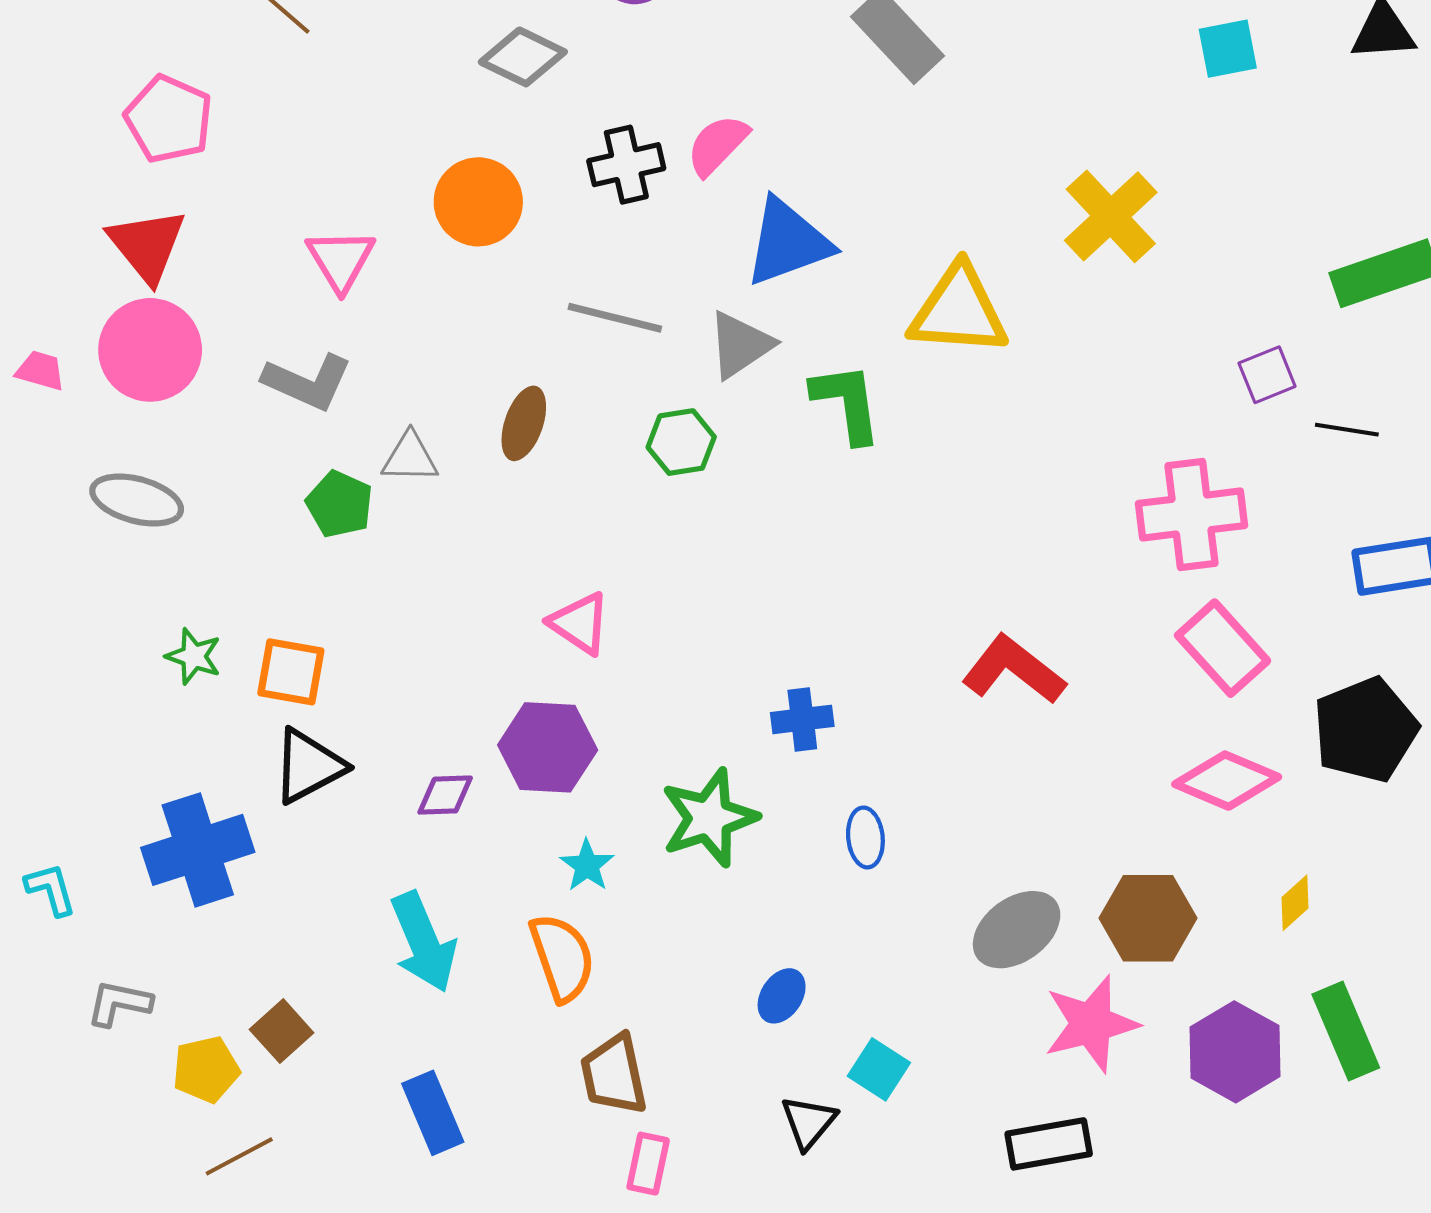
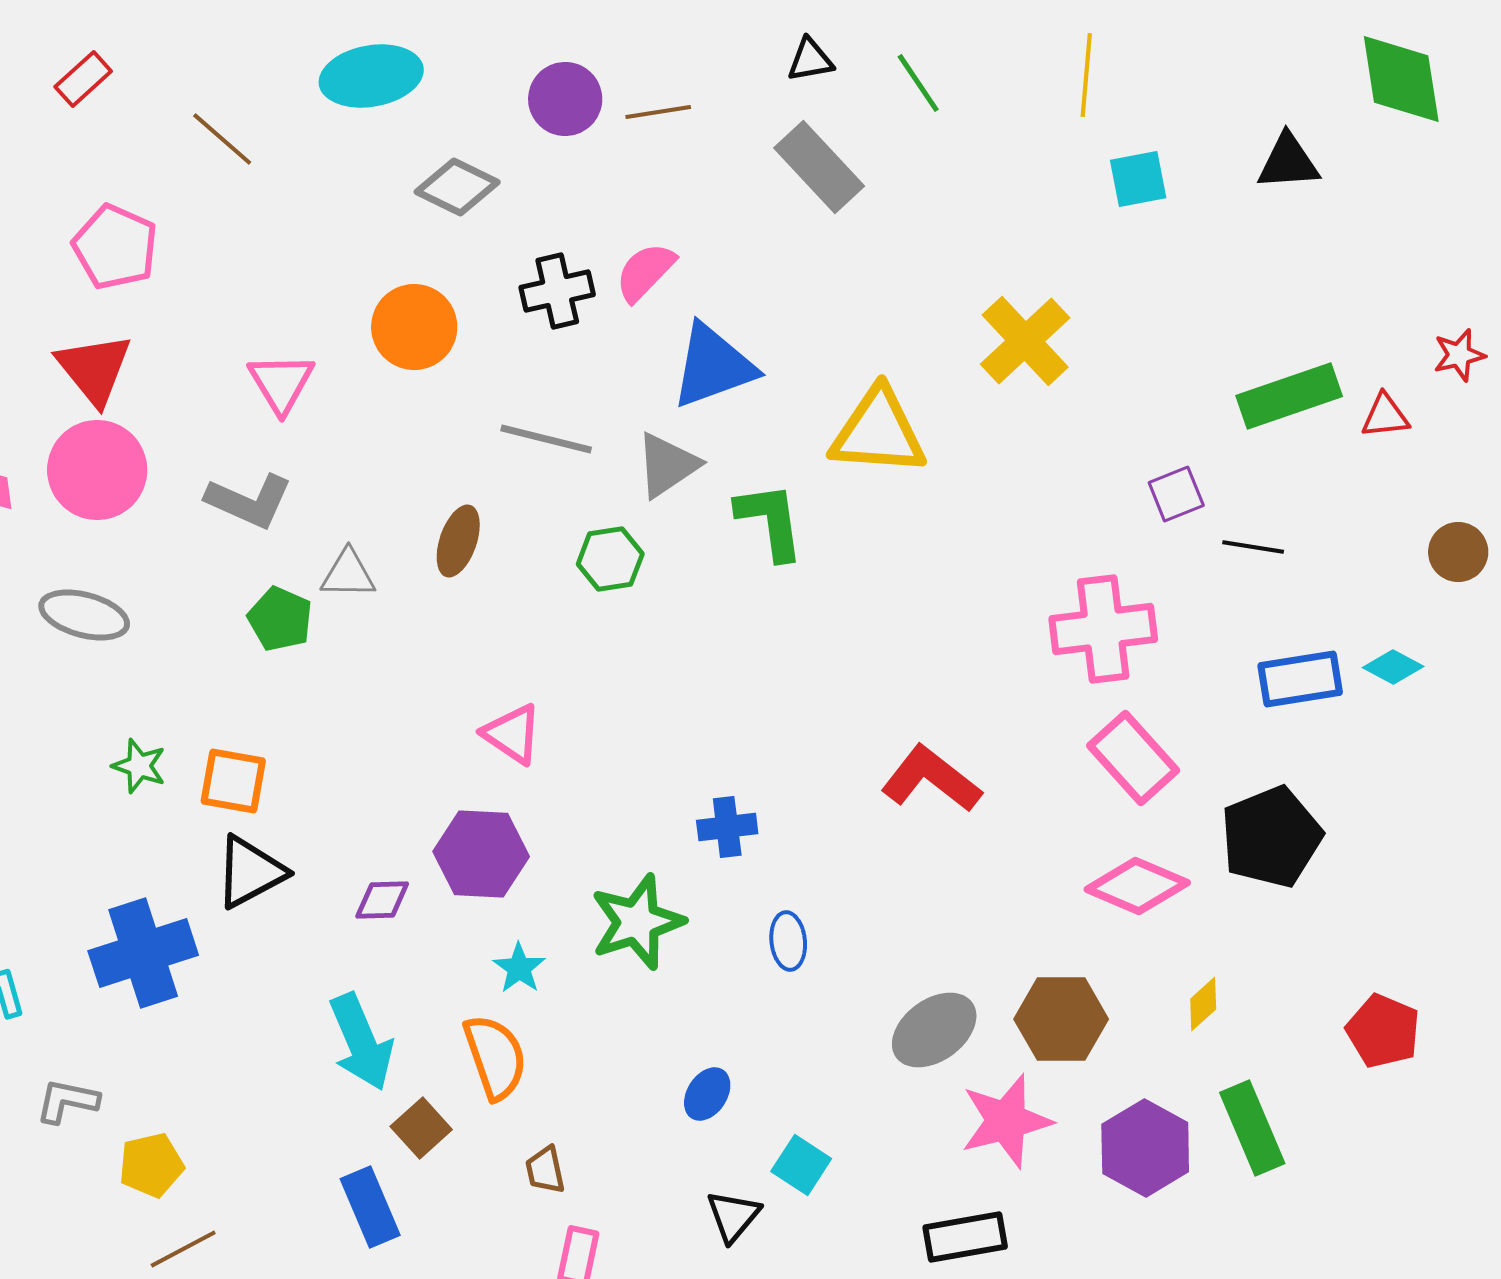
brown square: (282, 1031) -> (421, 1128), moved
brown trapezoid: (614, 1075) -> (545, 1170), size x0.6

